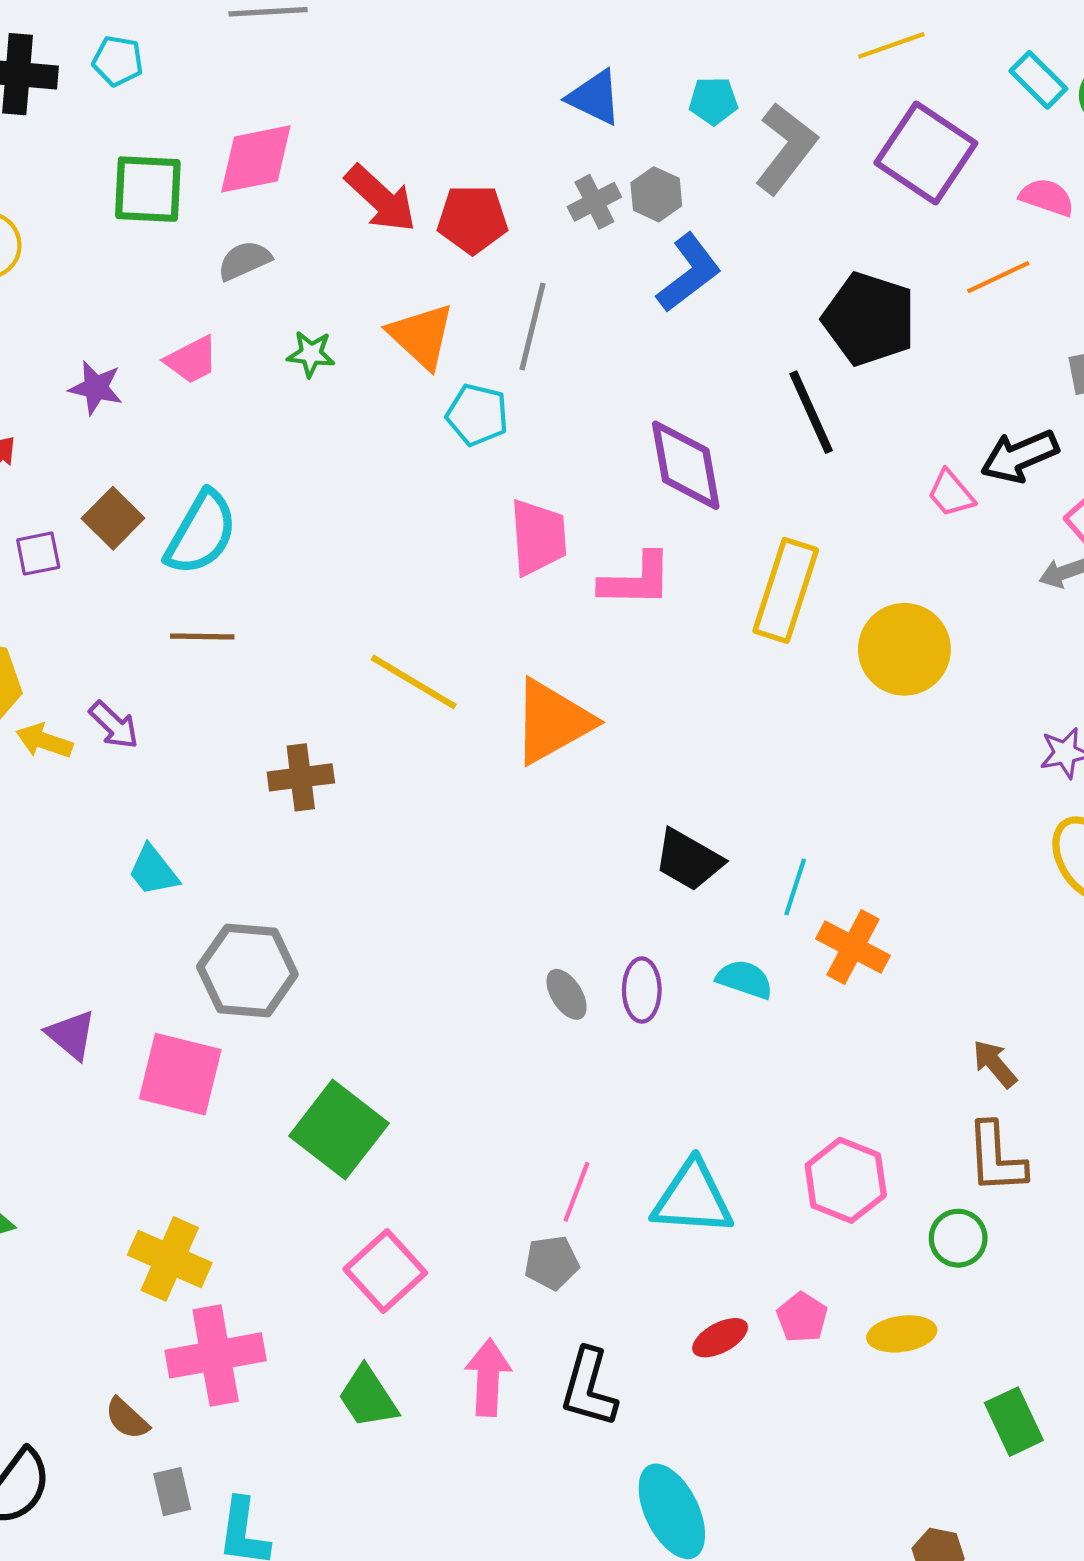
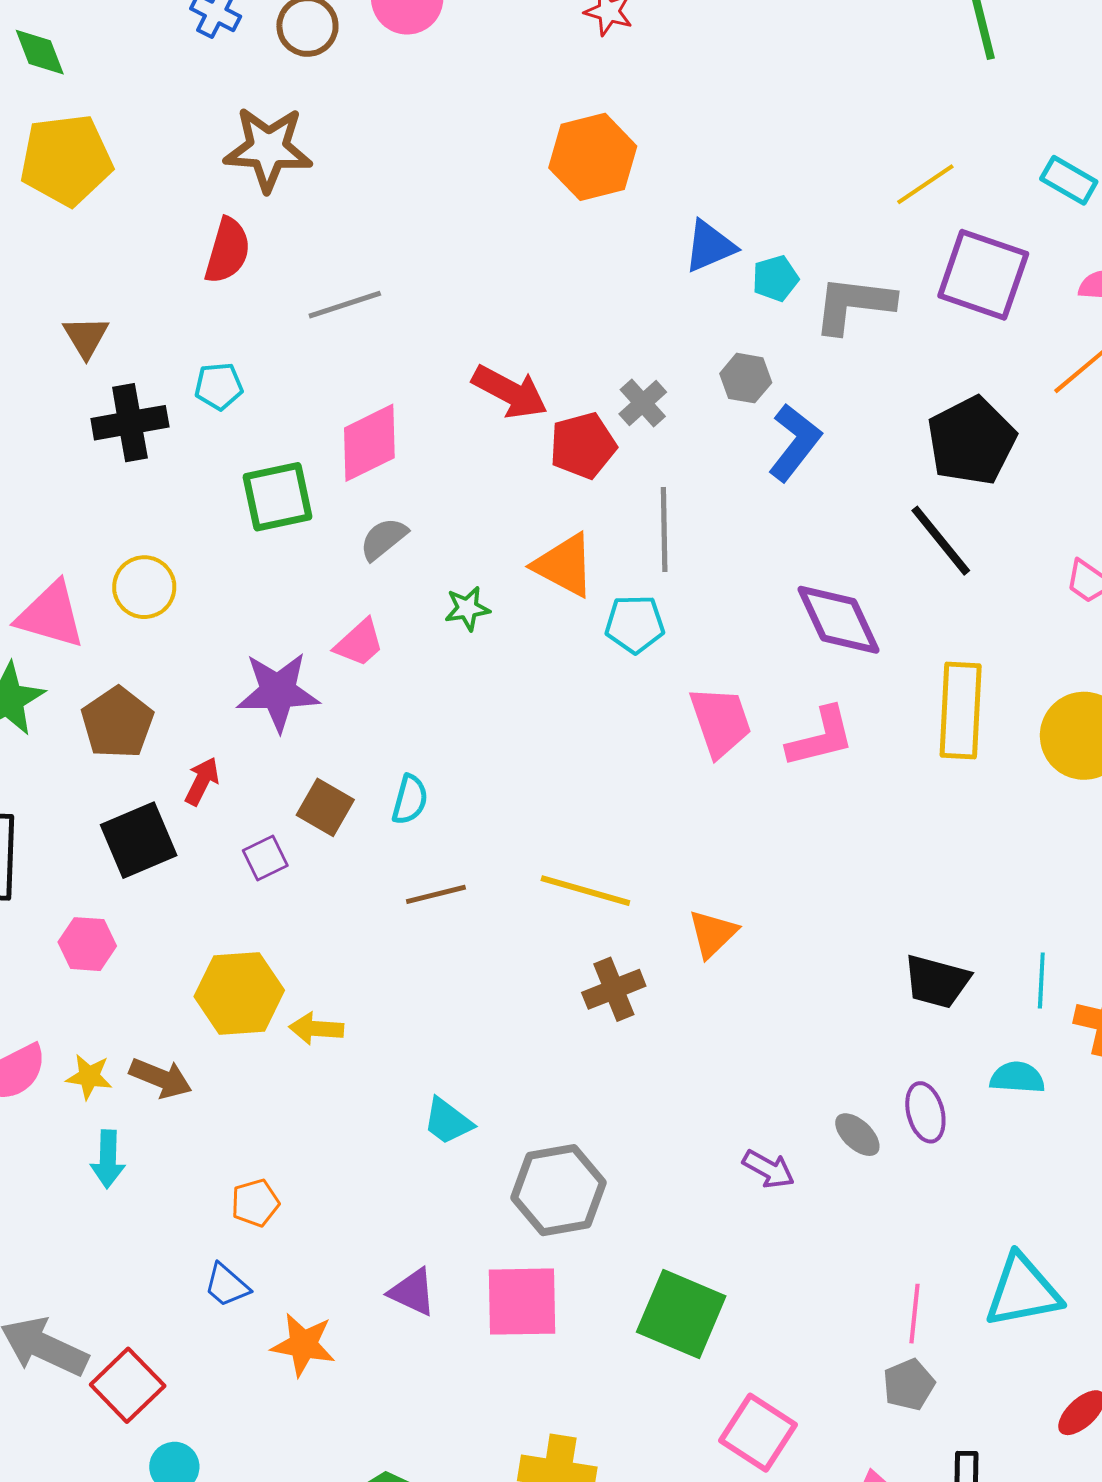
blue triangle: (595, 97) -> (710, 246), moved, turned -34
gray L-shape: (786, 148) -> (854, 304), turned -106
red arrow: (381, 199) -> (510, 392), moved
gray cross: (594, 202) -> (643, 403), moved
black pentagon: (869, 319) -> (971, 441), turned -30
purple star: (96, 388) -> (278, 692), size x1.6
cyan semicircle: (201, 533) -> (410, 800), size x0.6
yellow line: (414, 682) -> (585, 891), moved
orange triangle: (552, 722) -> (713, 934), moved, size x0.6
purple arrow: (114, 725) -> (768, 1169), moved
brown cross: (301, 777) -> (614, 989), moved

